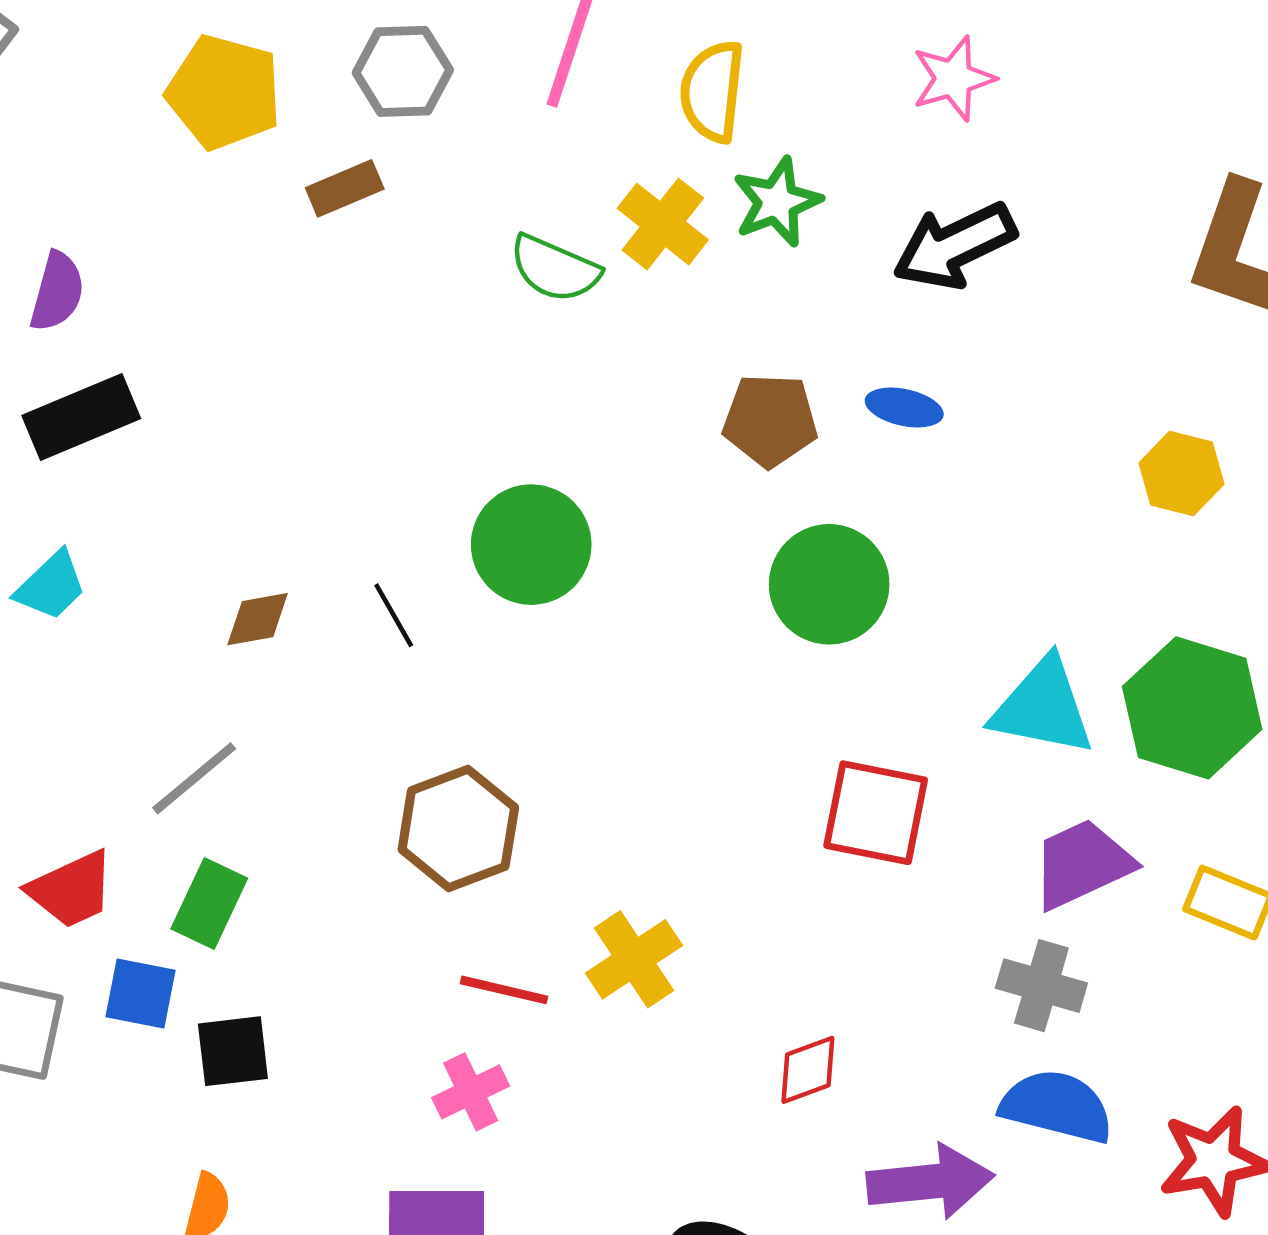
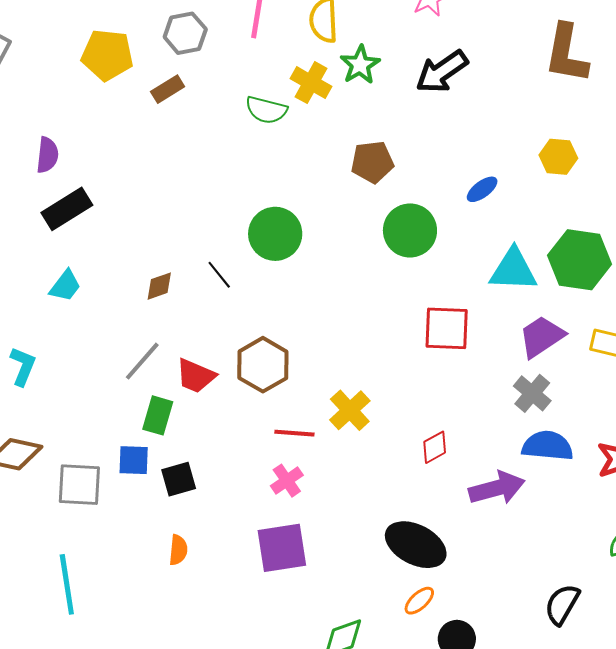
blue ellipse: (904, 407) -> (482, 189), moved, turned -40
red trapezoid: (71, 889) -> (196, 376), moved, turned 57
gray cross: (1041, 986) -> (532, 393), turned 33

